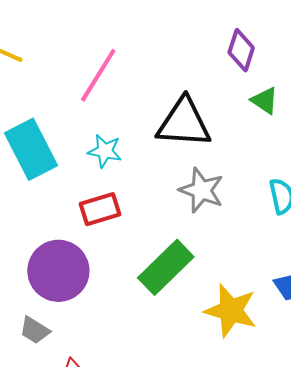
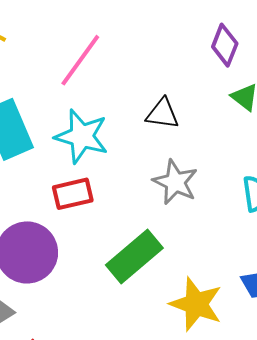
black triangle: (184, 123) -> (162, 114), size x0.6
cyan star: (105, 151) -> (82, 136), size x1.6

